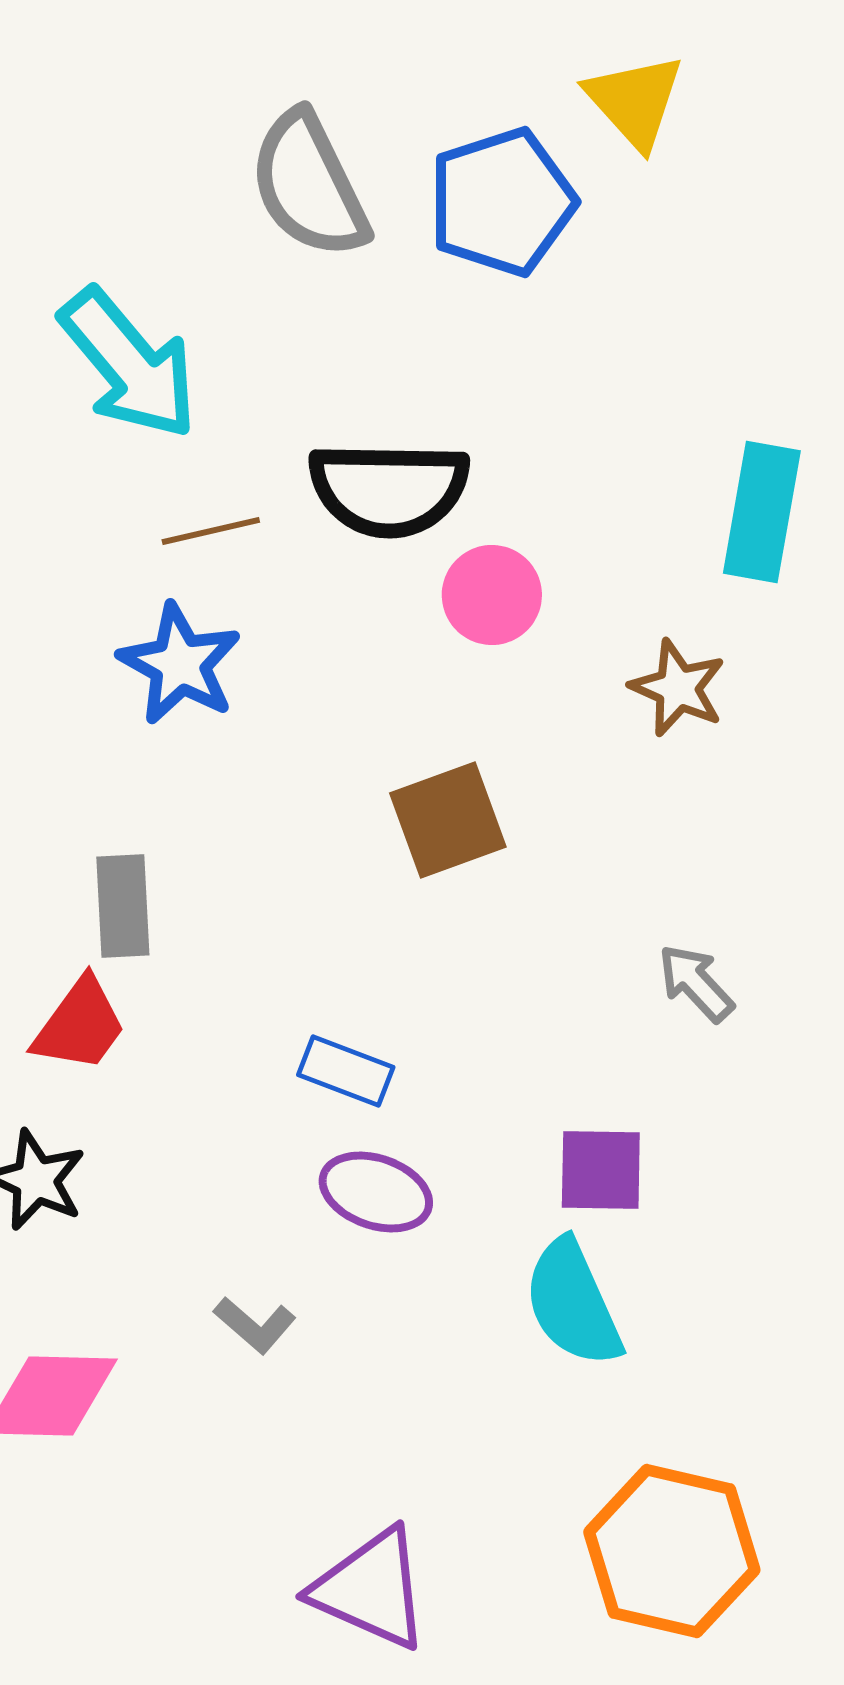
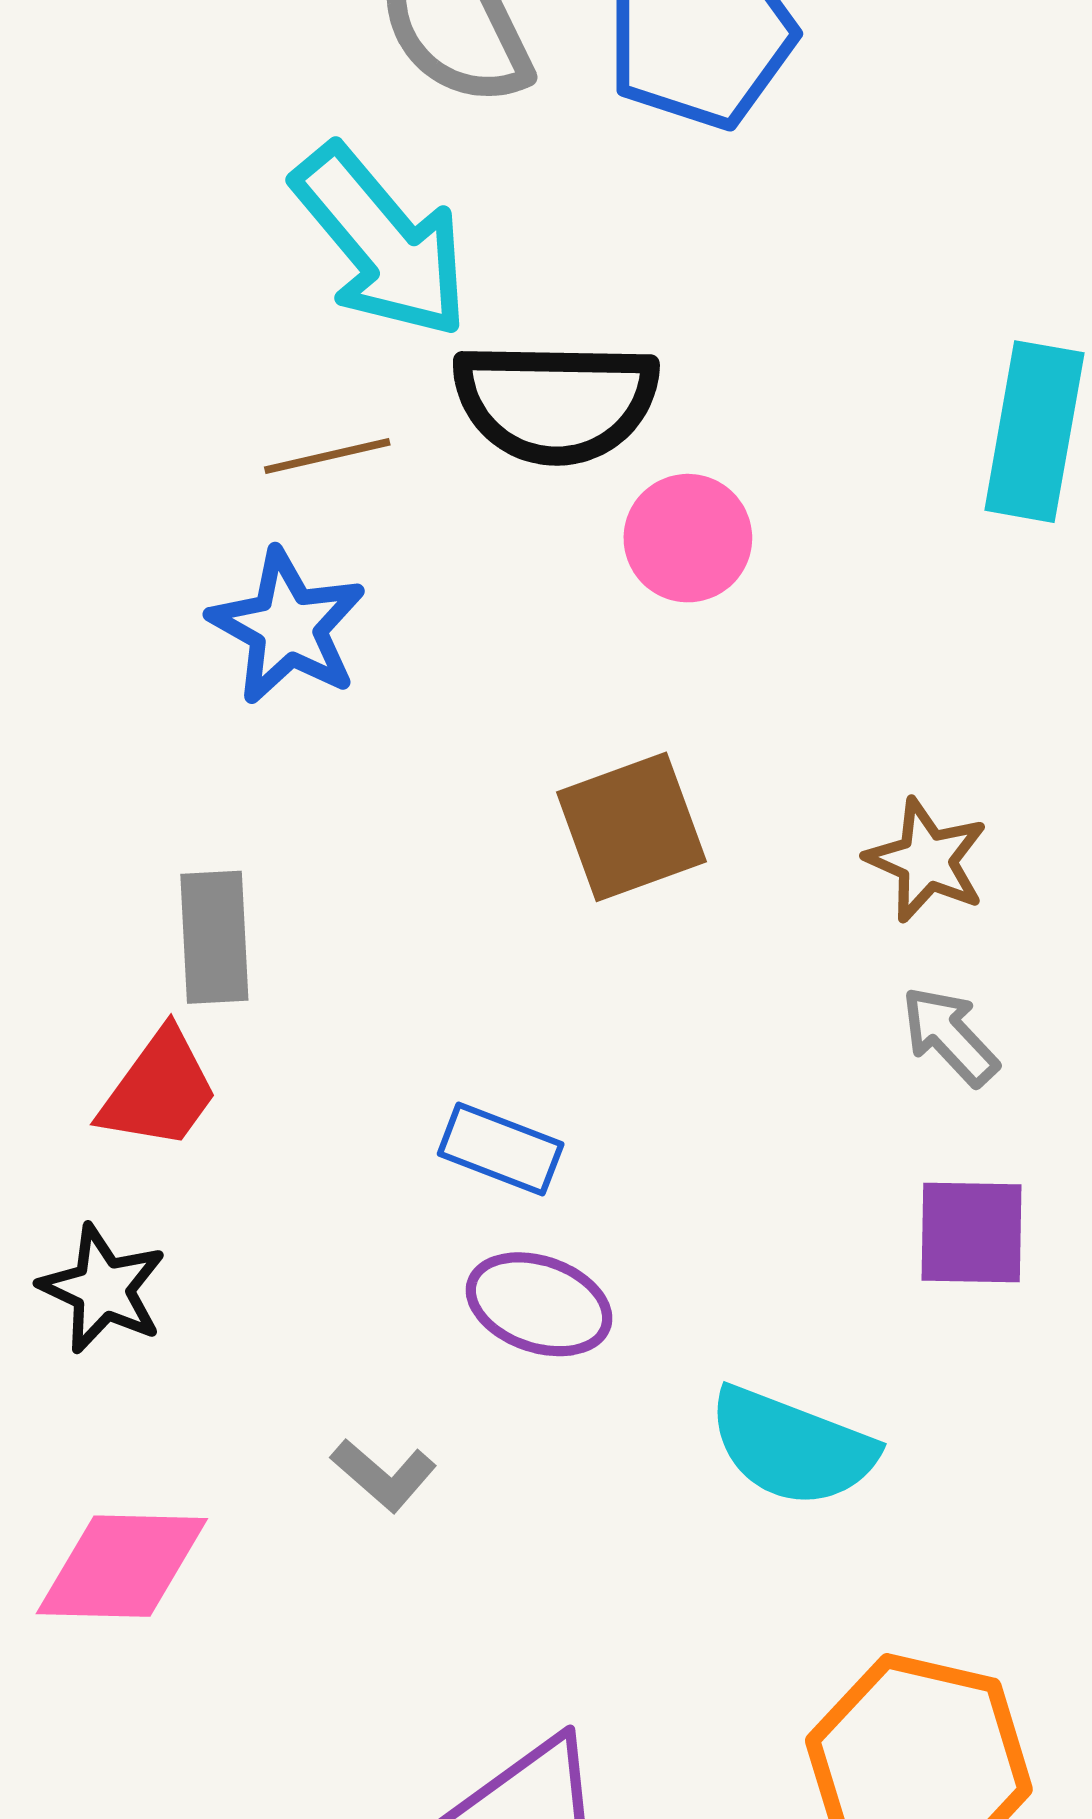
cyan arrow: (129, 364) -> (381, 242), moved
brown star: (678, 688) -> (927, 860), moved
purple square: (601, 1170) -> (972, 1232), moved
cyan semicircle: (573, 1303) -> (792, 1447), turned -45

